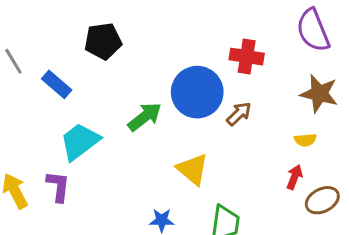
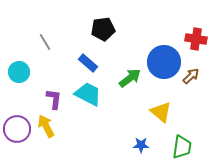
blue rectangle: (57, 84) -> (88, 63), moved
cyan trapezoid: (80, 142) -> (88, 94), turned 64
purple L-shape: (58, 186) -> (54, 99), moved

